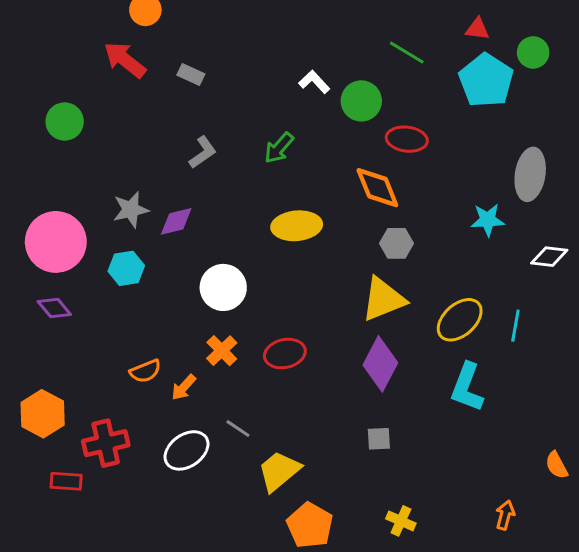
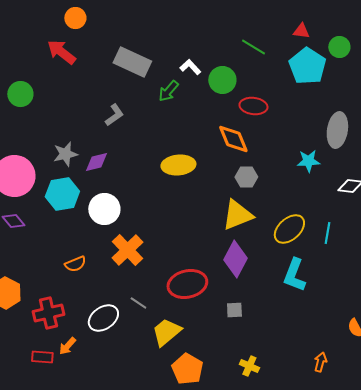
gray rectangle: (191, 75) -> (132, 62), moved, size x2.0
green arrow: (279, 148) -> (168, 91), moved
cyan hexagon: (126, 268) -> (62, 194), size x1.4
white circle: (223, 287) -> (104, 209), moved
orange cross: (222, 351) -> (127, 250), size x1.5
red ellipse: (285, 354) -> (187, 284), moved, size x1.4
orange arrow: (184, 387) -> (67, 346), moved
red rectangle: (66, 481) -> (42, 357), moved

